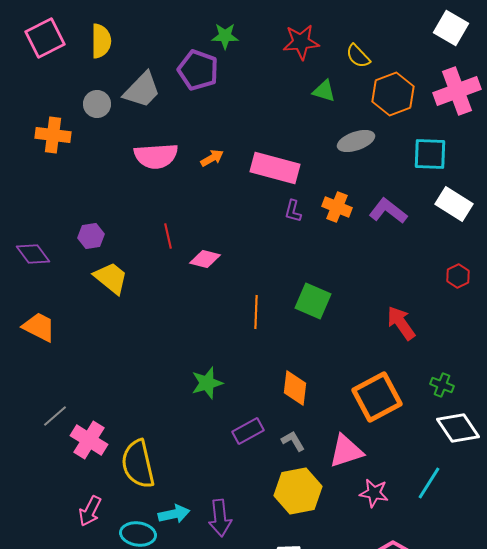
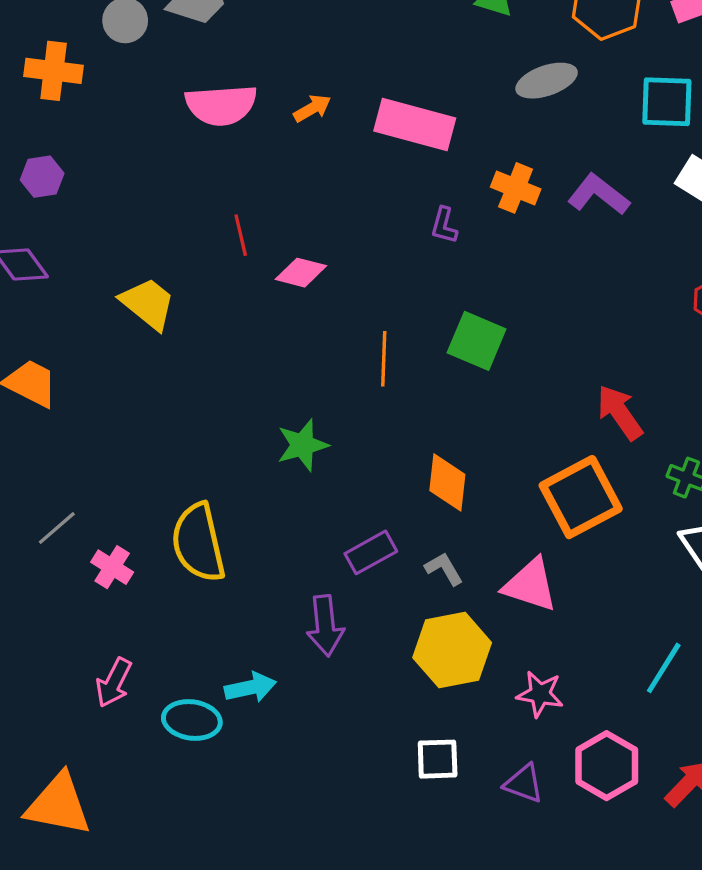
purple L-shape: (293, 211) -> (444, 225), moved
purple hexagon: (91, 236) -> (42, 177), moved
red arrow: (401, 323) -> (620, 412), moved
green star: (207, 383) -> (302, 445), moved
pink cross: (89, 440) -> (112, 567), size x0.7
pink triangle: (346, 451) -> (530, 585), turned 36
yellow semicircle: (138, 464) -> (198, 543), moved
cyan line: (429, 483) -> (664, 668), moved
pink star: (374, 493) -> (540, 694), moved
purple arrow: (220, 518) -> (325, 626), moved

